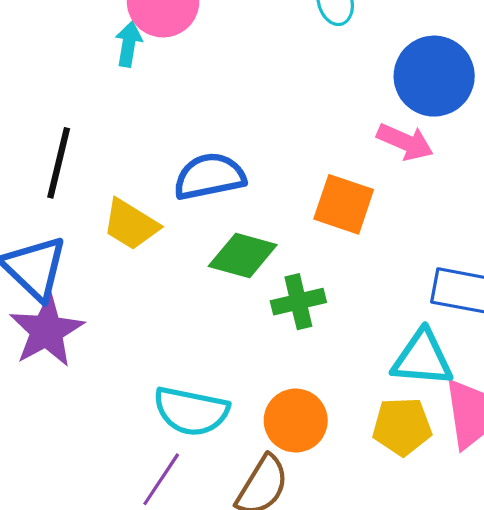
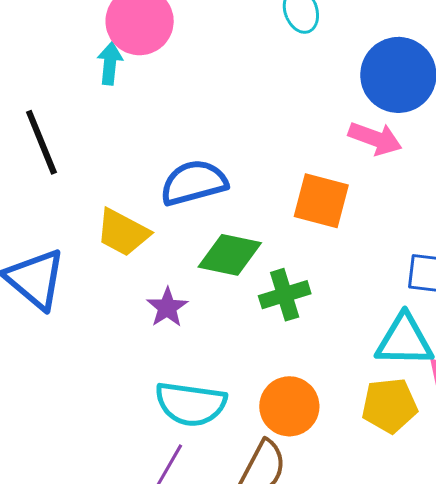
black line: (59, 163) -> (41, 142), moved, turned -32
purple star: (47, 331) -> (167, 307), moved, size x0.6

